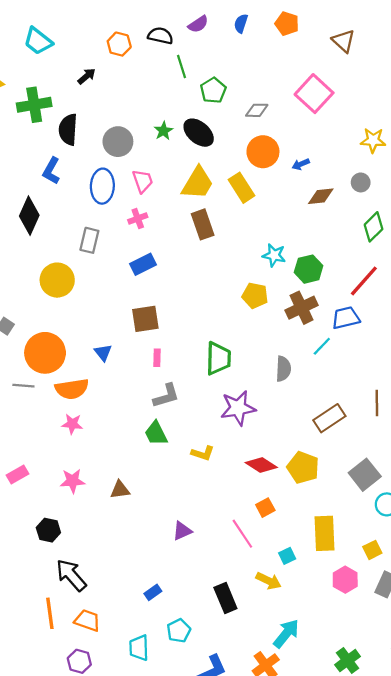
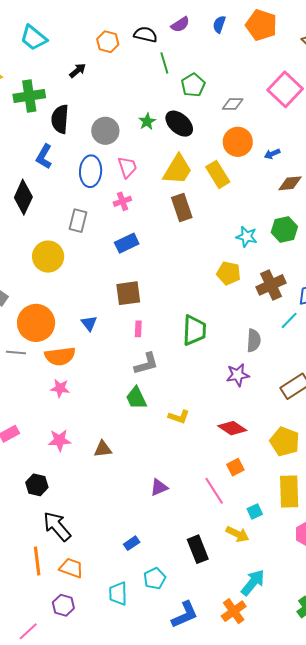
orange pentagon: (287, 24) -> (261, 25), size x1.4
green hexagon: (309, 269) -> (284, 230), moved
purple star: (238, 408) -> (238, 375), moved, size x0.7
yellow pentagon: (303, 468) -> (285, 442), moved

